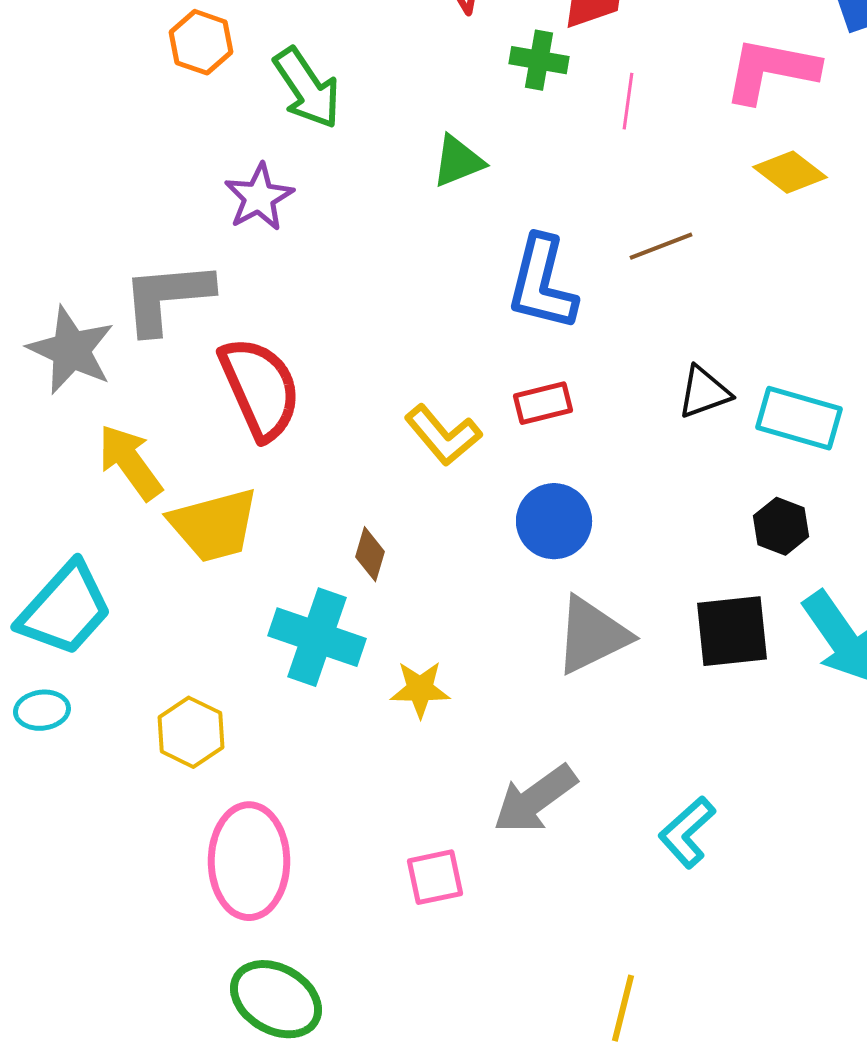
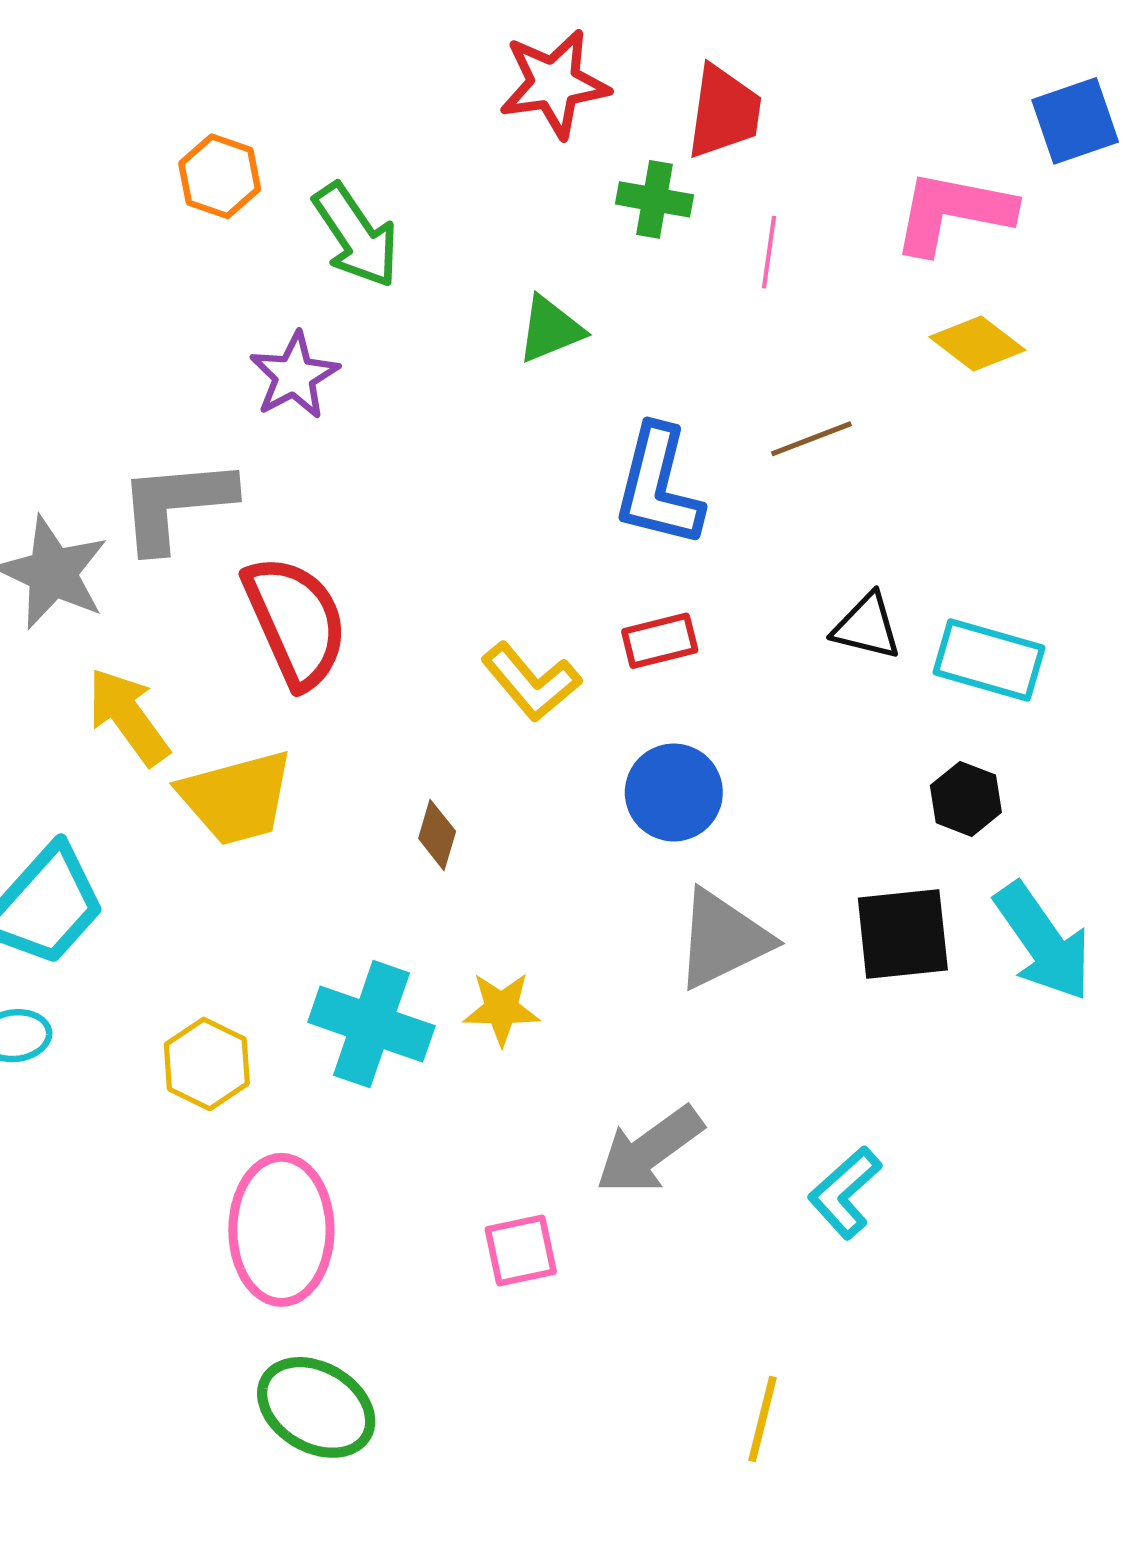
black triangle: (704, 392) -> (867, 627), turned 34
cyan cross: (317, 637) -> (371, 1024), moved

